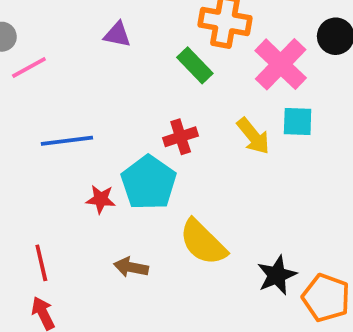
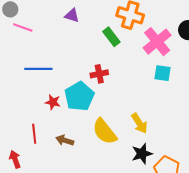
pink line: (29, 67) -> (23, 27), turned 42
yellow arrow: (253, 136) -> (139, 123), moved
red line: (41, 263) -> (34, 134), moved

